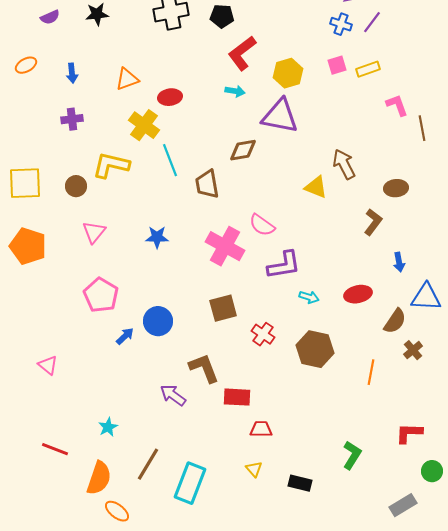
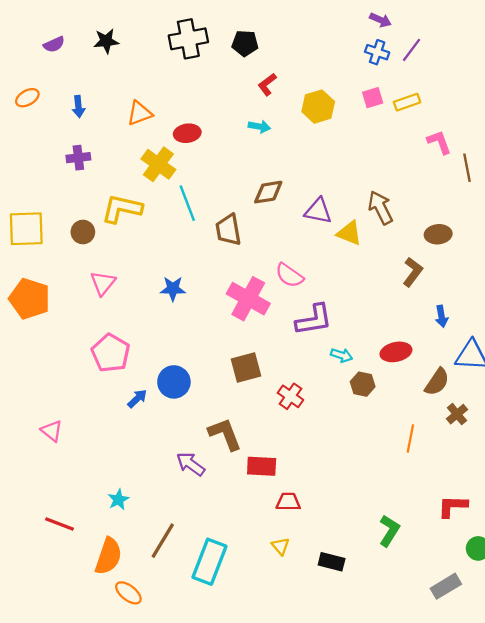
red L-shape: (242, 53) -> (267, 84), size x0.6
purple triangle: (280, 116) -> (318, 211), moved, size x0.7
brown hexagon: (315, 349) -> (363, 384), moved, size x0.6

